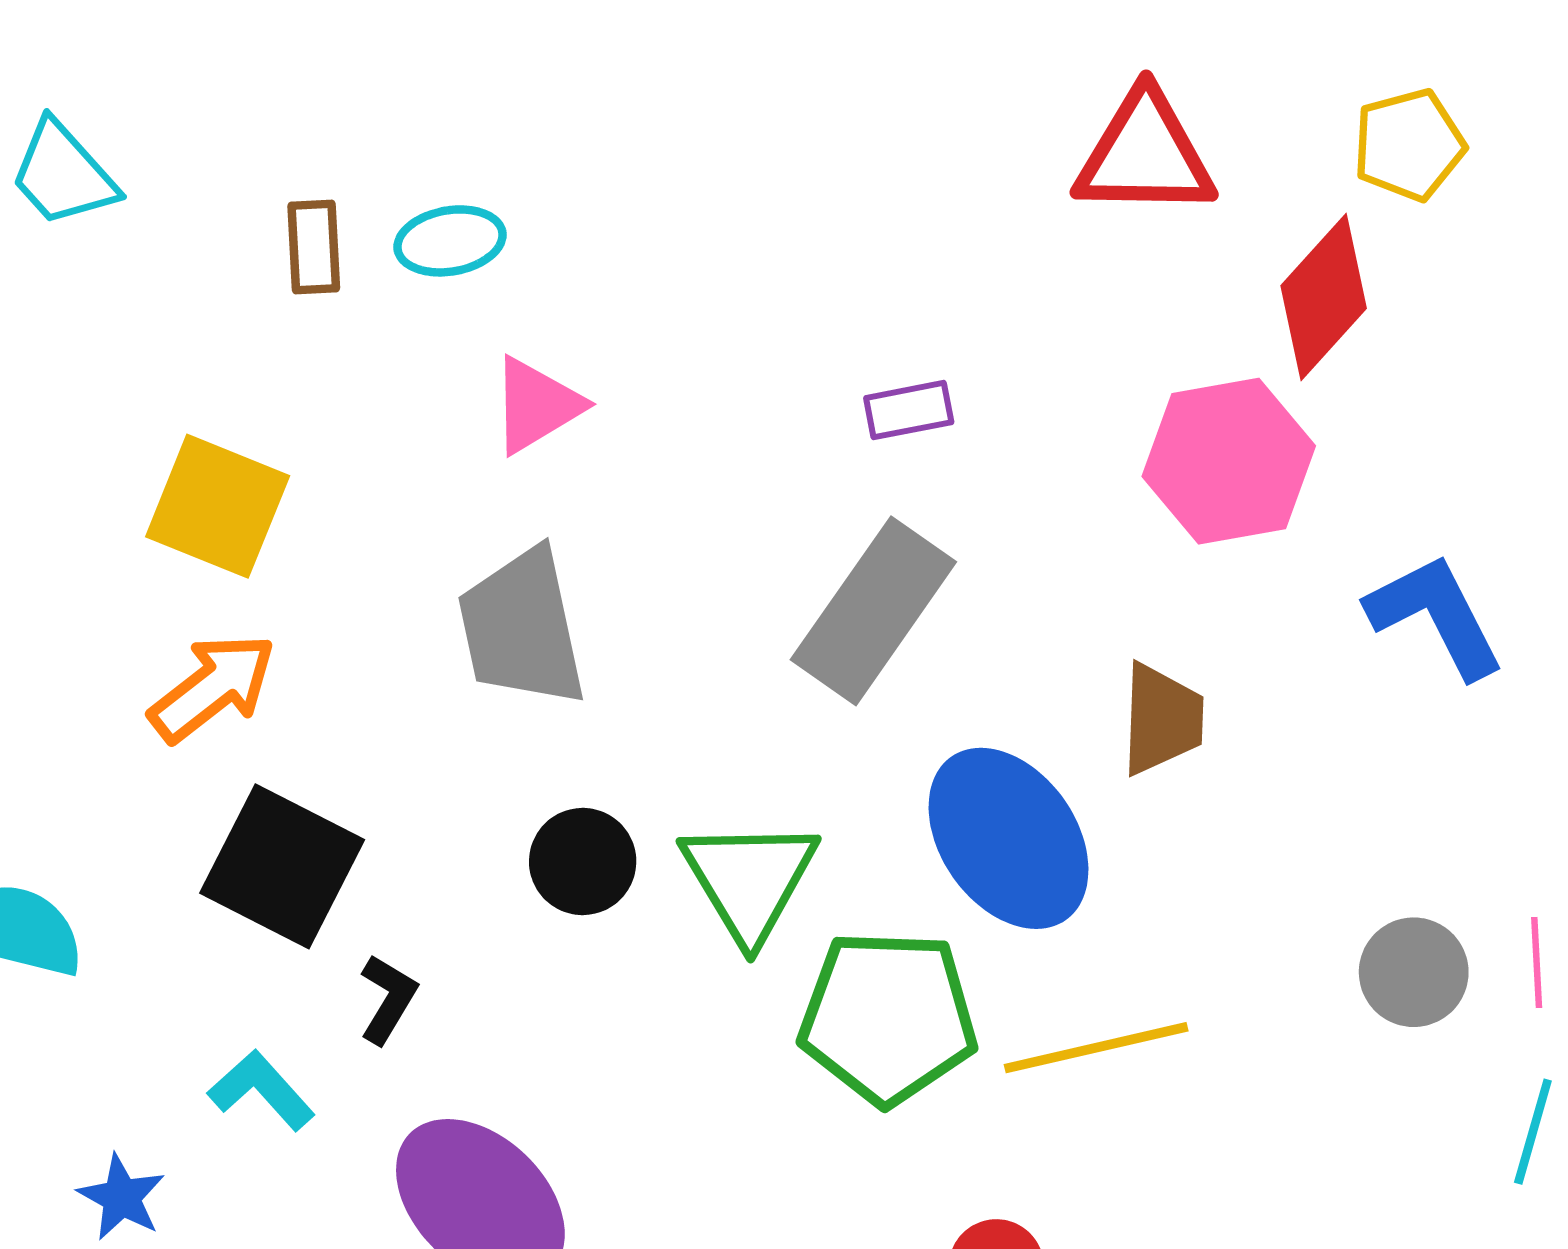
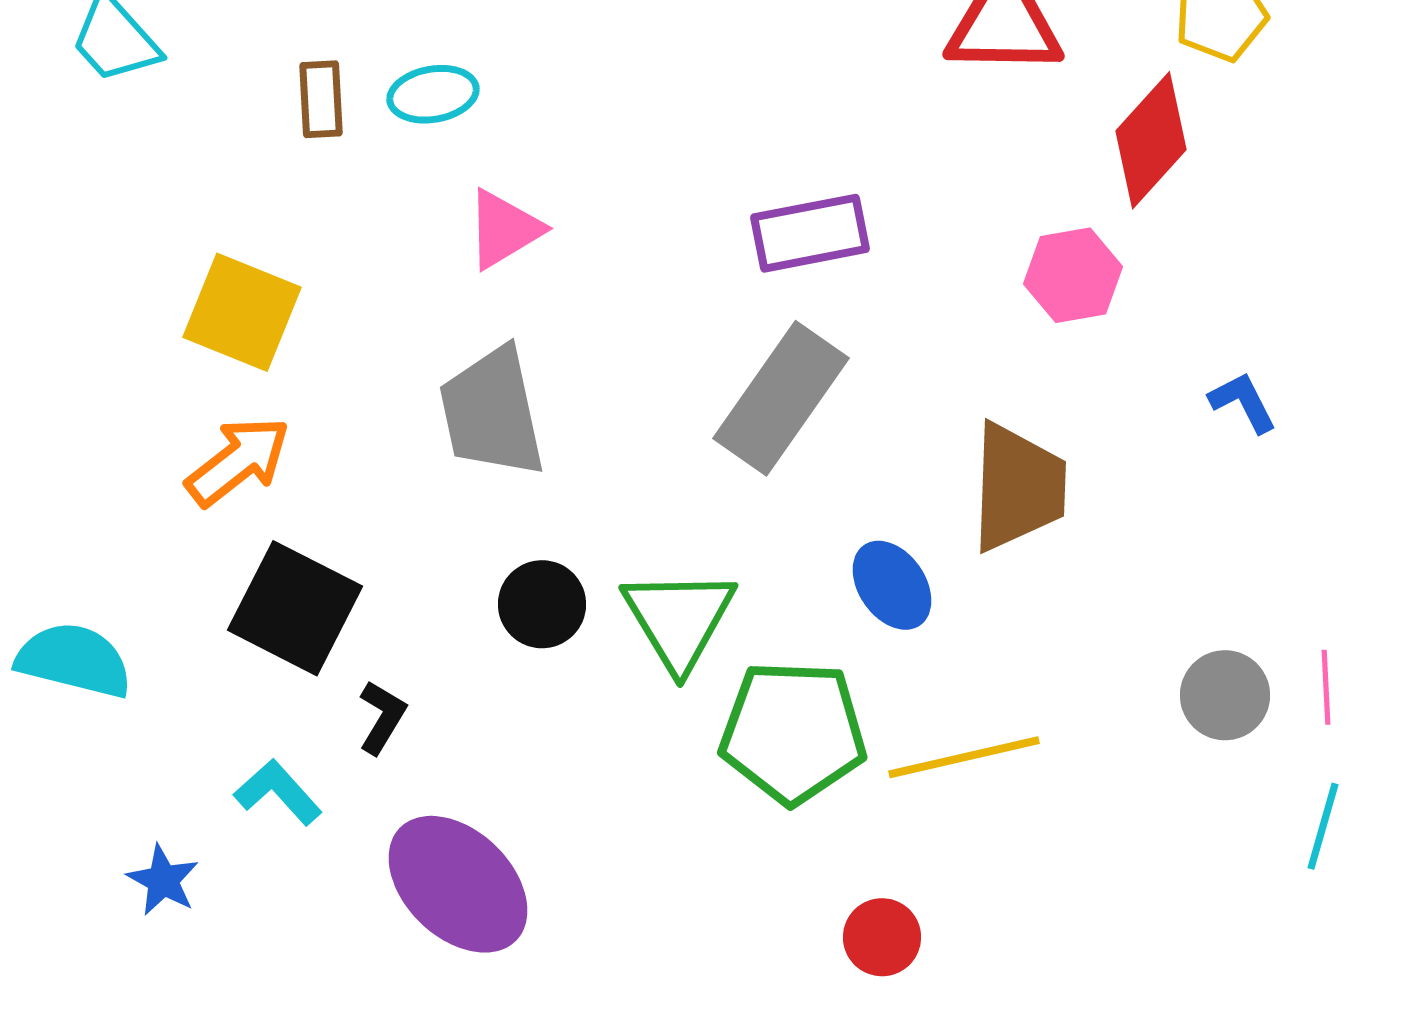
purple rectangle: (909, 410) -> (810, 233), size x1.6
pink hexagon: (1229, 461) -> (1073, 275), size x0.7
blue L-shape: (1436, 616) -> (1243, 402), size x0.6
brown trapezoid: (1162, 719) -> (1018, 487), size x1.4
blue ellipse: (1009, 838) -> (892, 585), size x0.6

